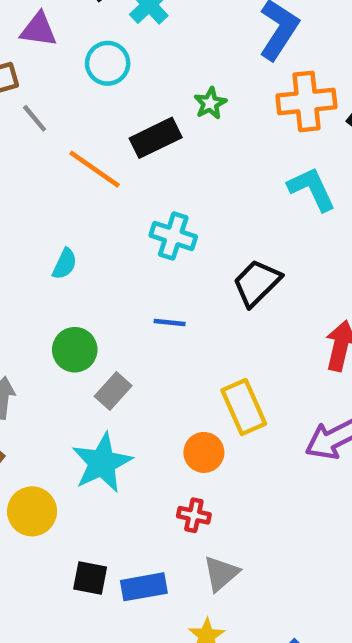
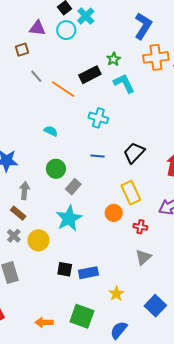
cyan circle: (108, 63) -> (66, 30), moved
gray line: (35, 118) -> (36, 76), moved
cyan L-shape: (312, 189) -> (124, 83), moved
cyan semicircle: (65, 264) -> (51, 131), turned -88
black trapezoid: (257, 283) -> (134, 153), moved
red cross: (194, 515) -> (140, 227), moved
gray triangle: (221, 573) -> (143, 257), moved

